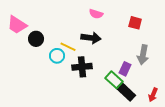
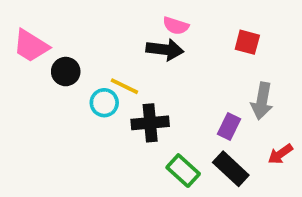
black arrow: (91, 38) -> (165, 50), moved
green rectangle: (114, 80) -> (183, 171), moved
red arrow: (153, 95) -> (280, 154), moved, turned 32

